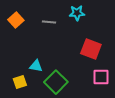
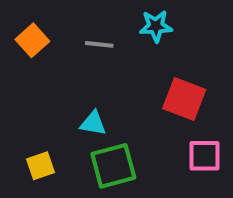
cyan triangle: (36, 66) -> (93, 123), moved
green square: (56, 82) -> (113, 166), turned 30

